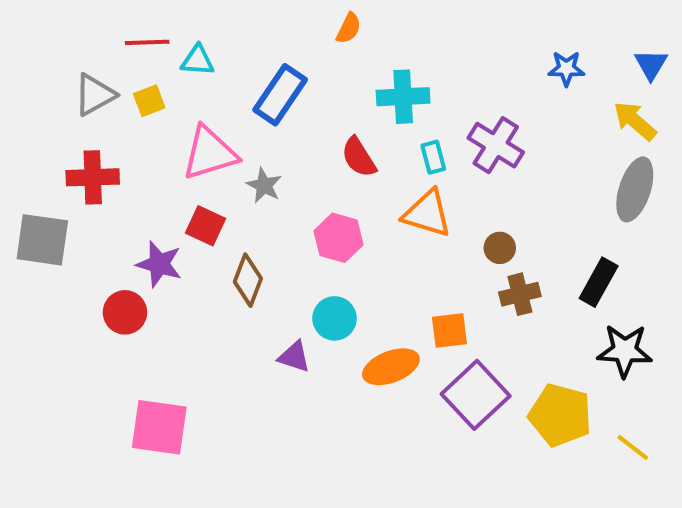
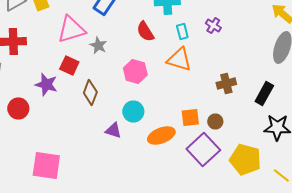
purple cross: (496, 145) -> (213, 26), size x0.6
brown circle: (500, 248) -> (215, 122), moved
brown cross: (520, 294) -> (226, 84), moved
red circle: (125, 312) -> (18, 108), moved

